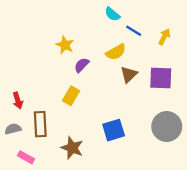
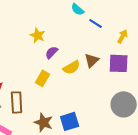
yellow arrow: (164, 37) -> (123, 36), moved
yellow semicircle: (116, 52) -> (72, 67), moved
blue square: (114, 130) -> (70, 121), moved

